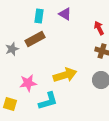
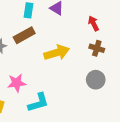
yellow arrow: (65, 75) -> (57, 53), moved

